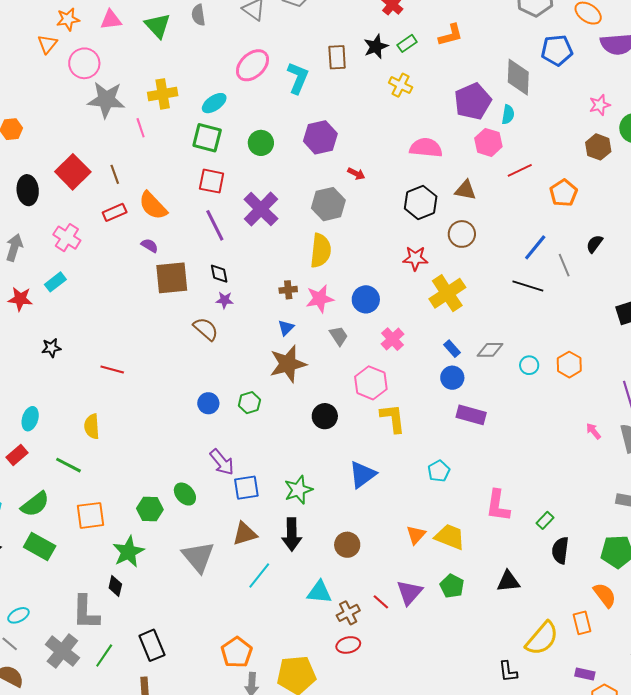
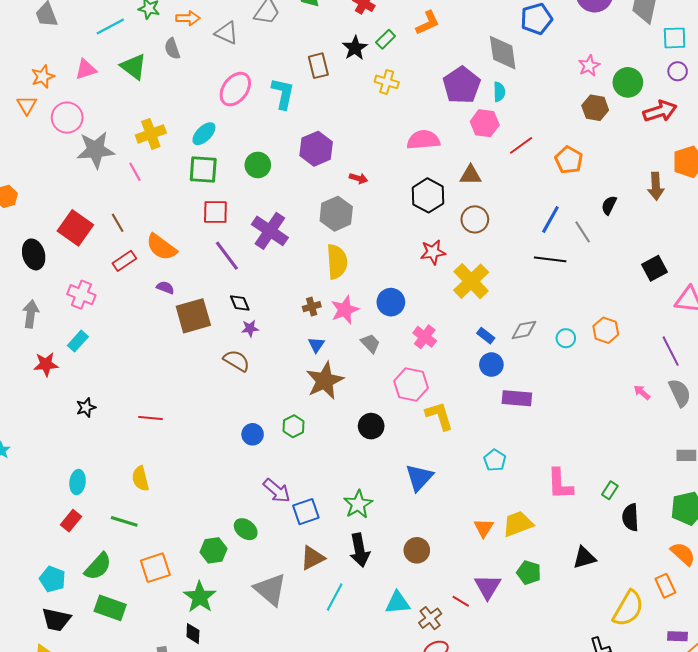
yellow trapezoid: (450, 537) -> (518, 524), turned -32

